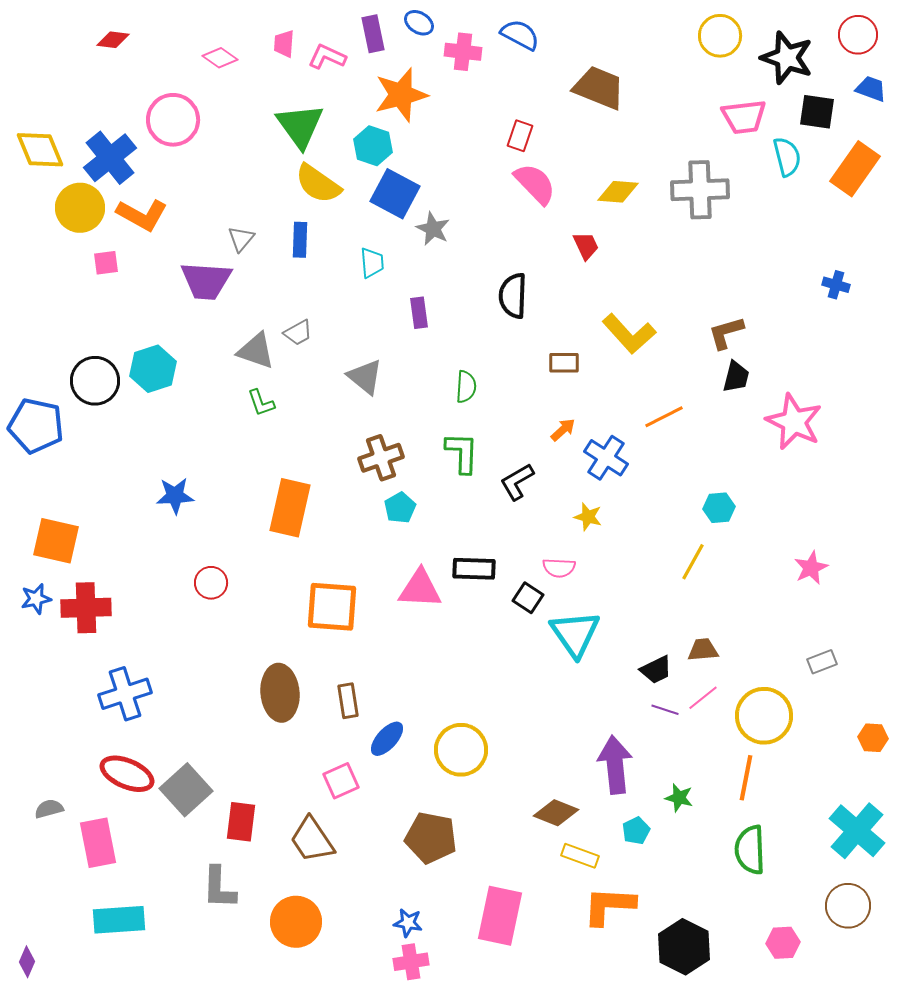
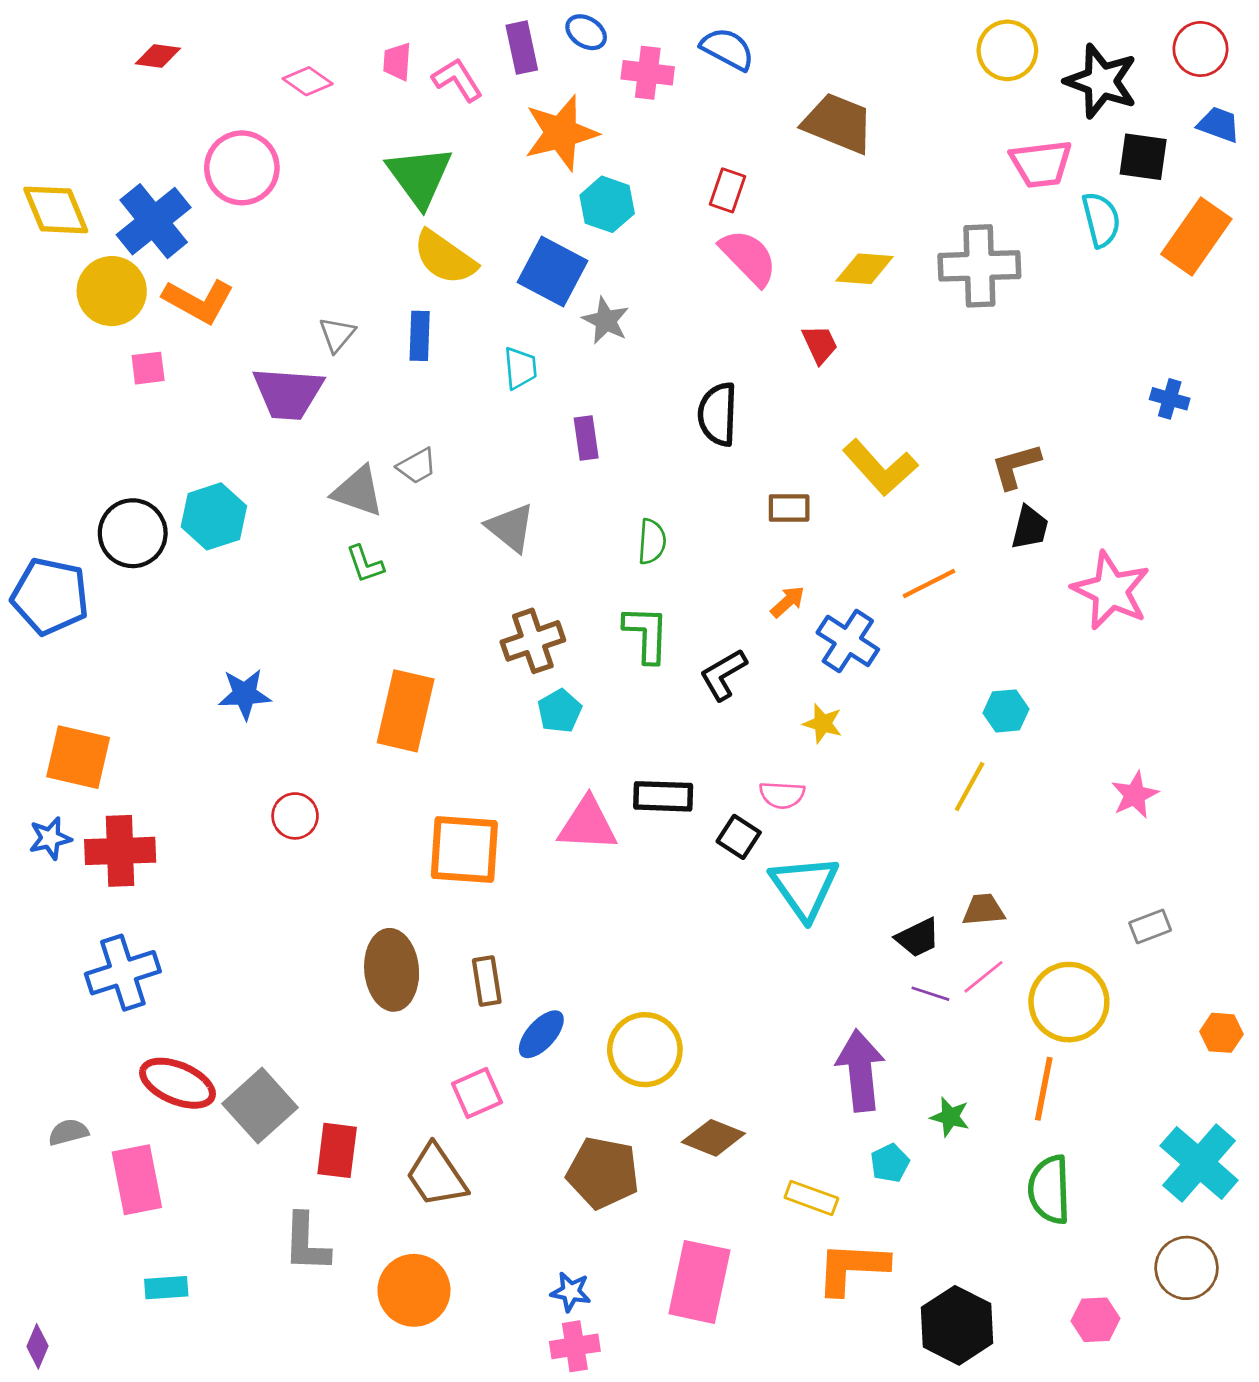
pink L-shape: (327, 57) -> (457, 80), turned 33
cyan hexagon: (373, 146) -> (607, 204), moved
blue cross: (125, 694) -> (123, 973), moved
brown diamond: (556, 813) -> (713, 1138), moved
cyan rectangle: (119, 920) -> (166, 1288), size x0.6

